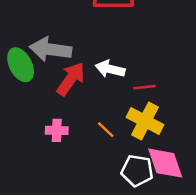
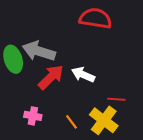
red line: (144, 87) -> (116, 99), moved

